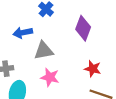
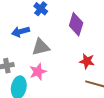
pink star: (50, 77) -> (38, 72), moved, turned -30

